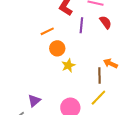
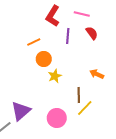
brown line: (99, 75) -> (79, 95), moved
purple triangle: (34, 101) -> (21, 111), size x1.5

